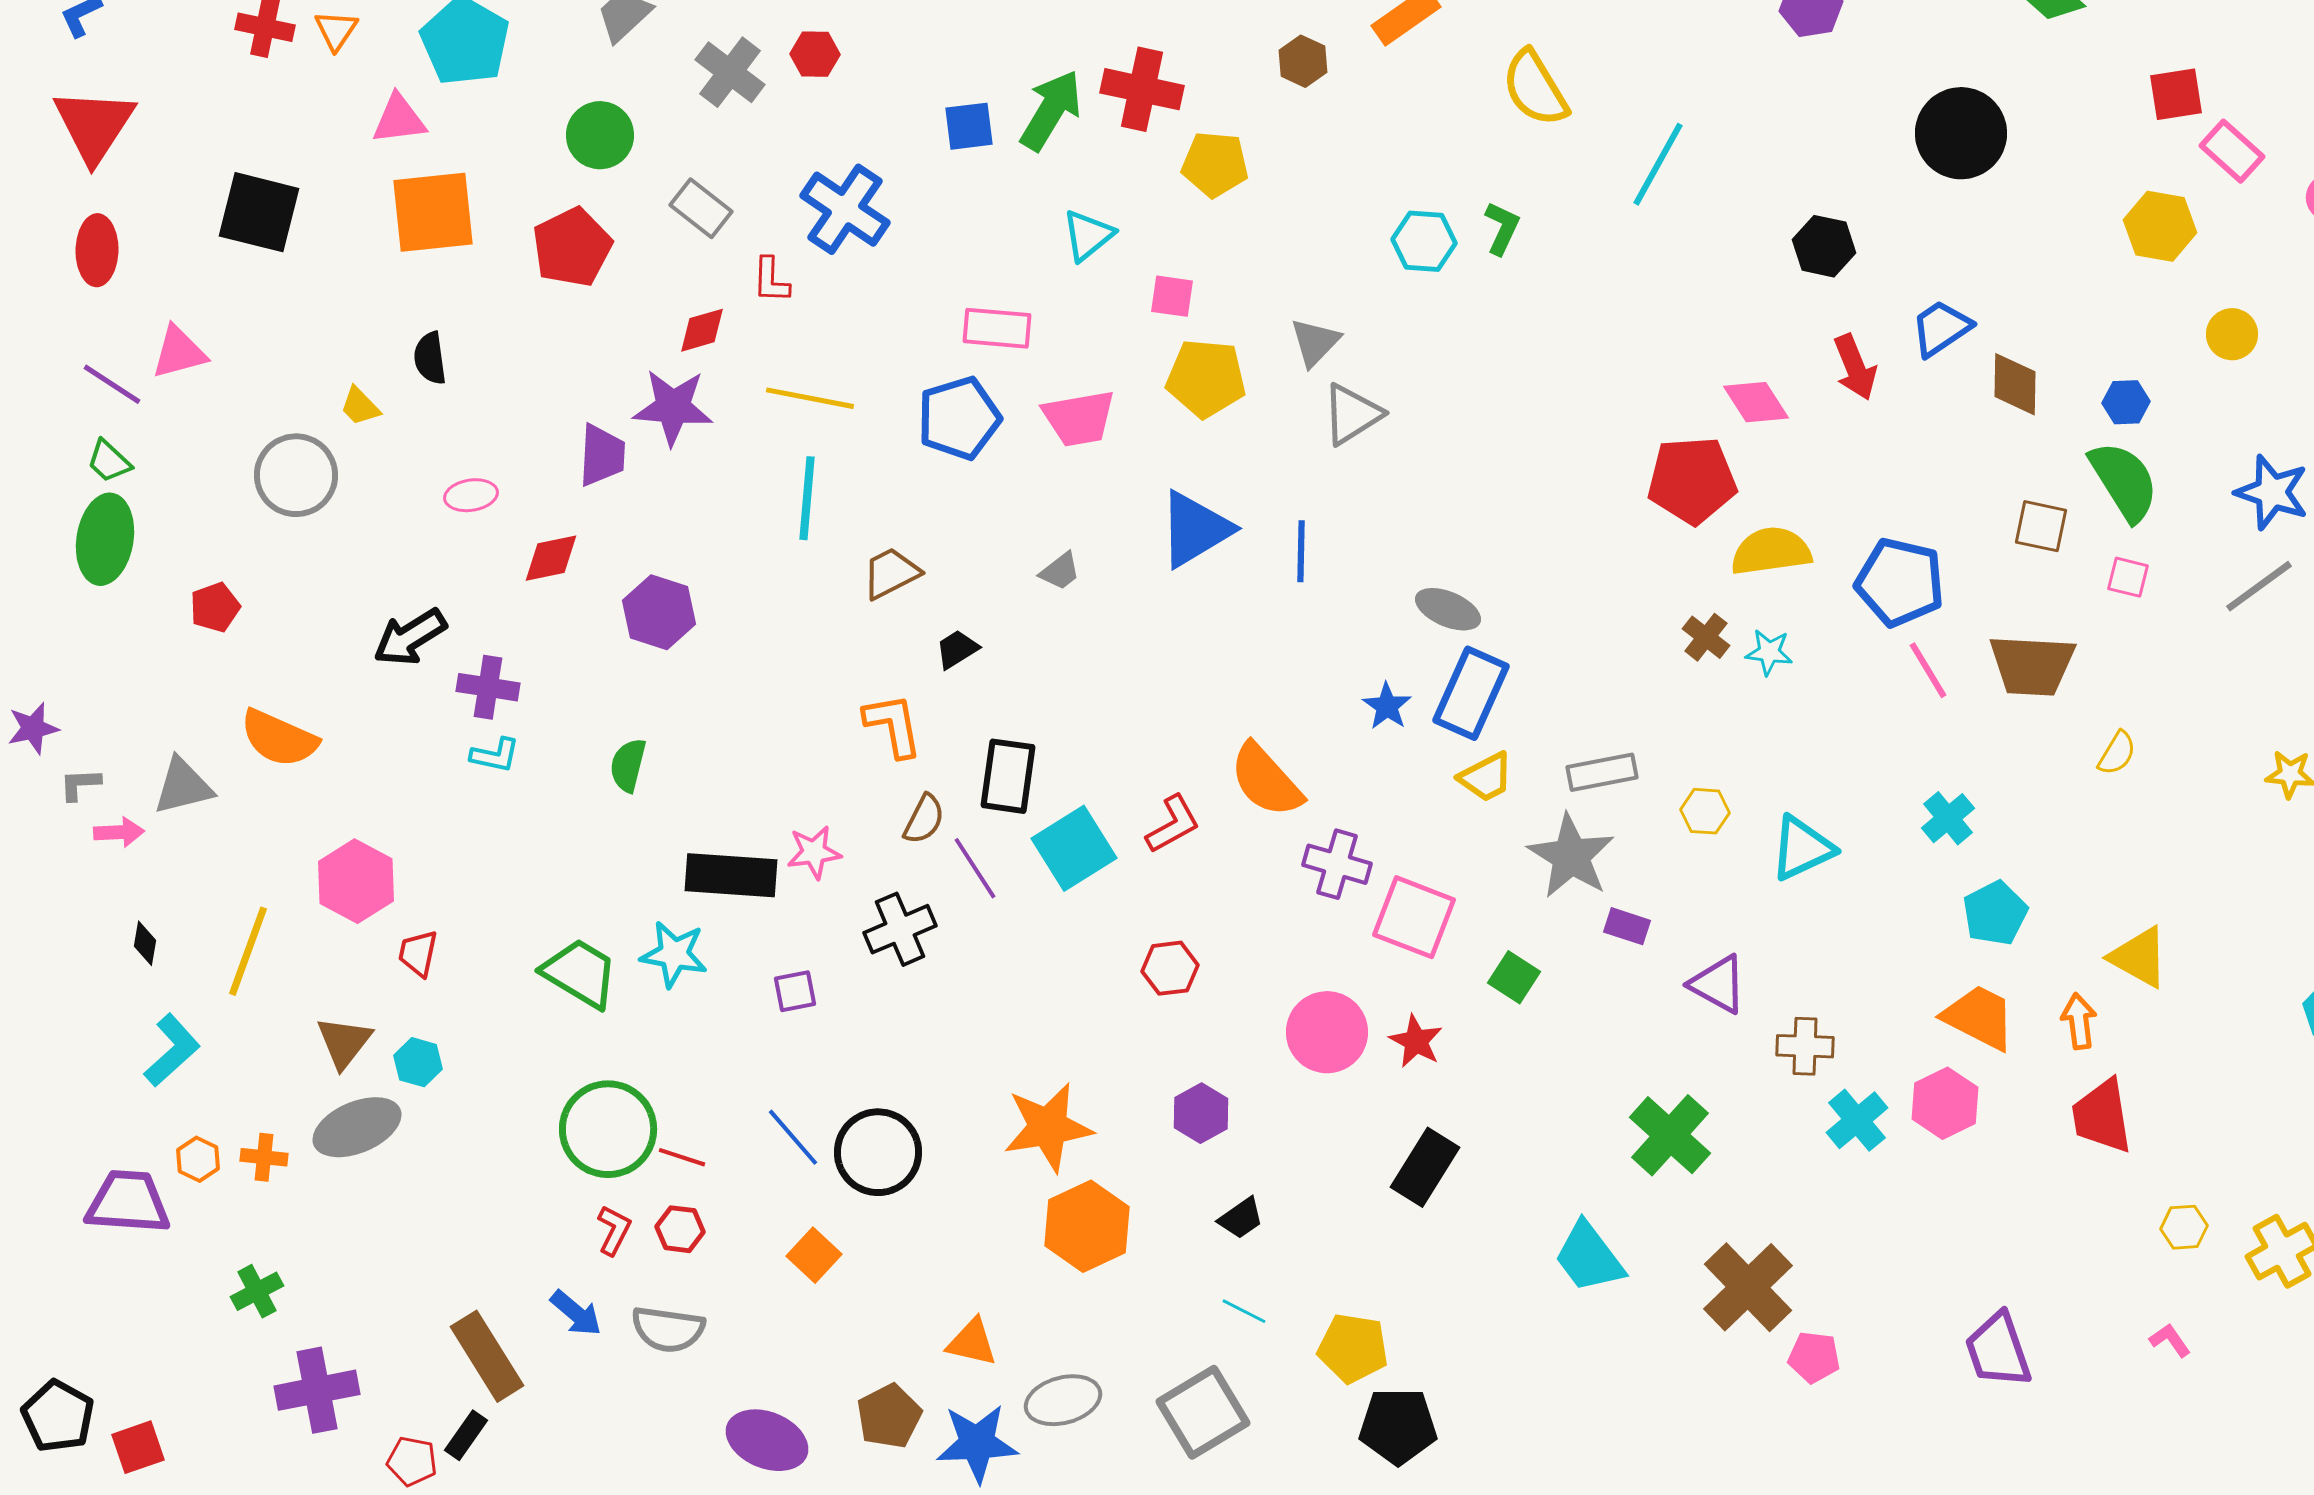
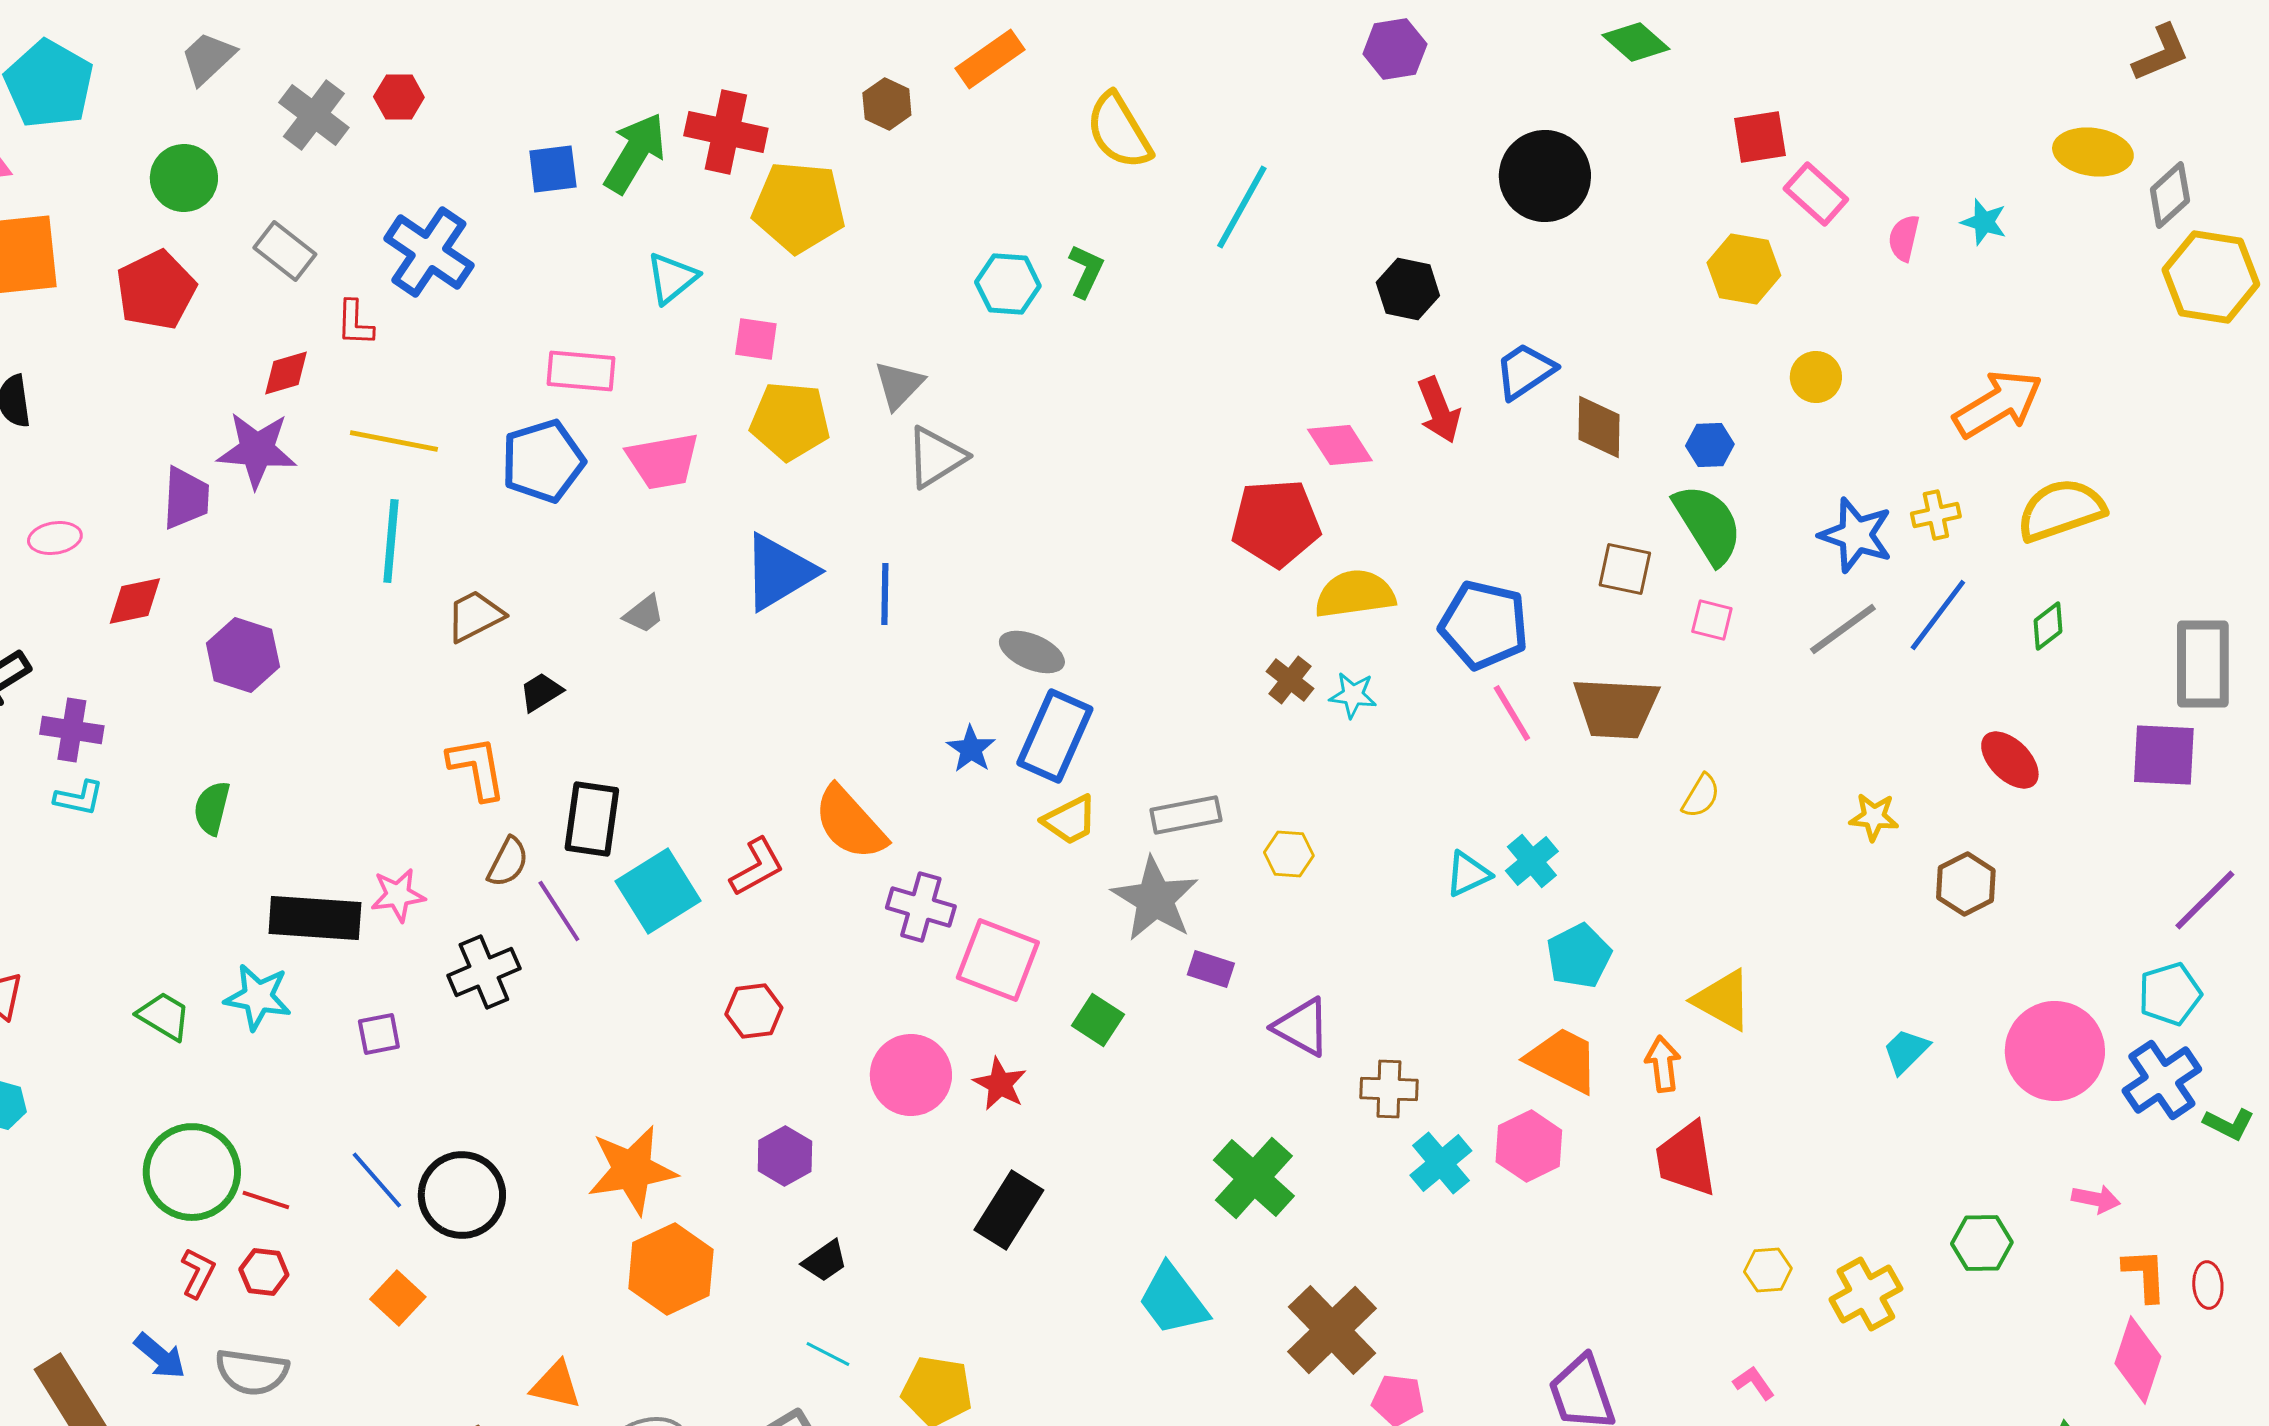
yellow pentagon: (1215, 164) -> (799, 207), size x1.4
cyan triangle: (1802, 848) -> (1468, 874), moved, size x0.7
green trapezoid: (580, 973) -> (164, 1016), size x0.7

